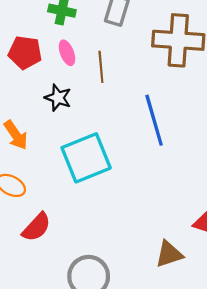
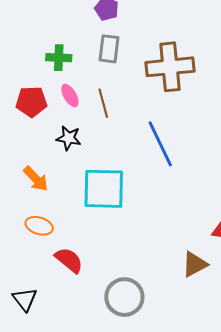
cyan square: (86, 158) -> (104, 189), turned 33
red semicircle: (36, 227) -> (69, 260), turned -84

